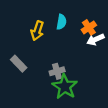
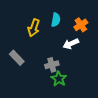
white arrow: (95, 39) -> (71, 44), moved
green star: (65, 87) -> (59, 79), size x0.7

